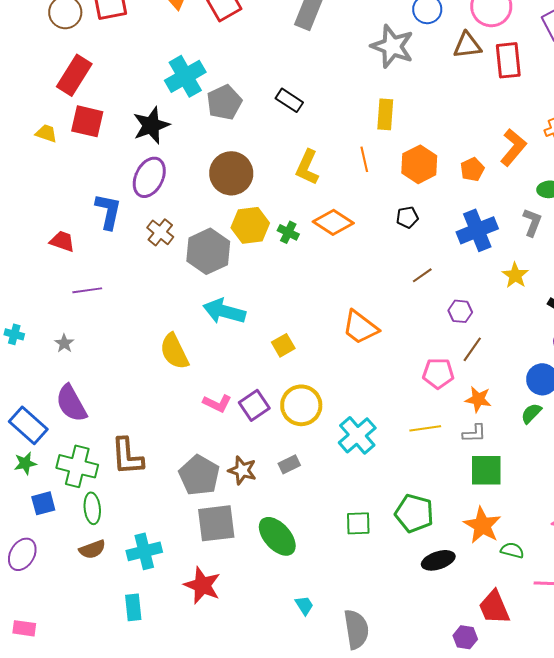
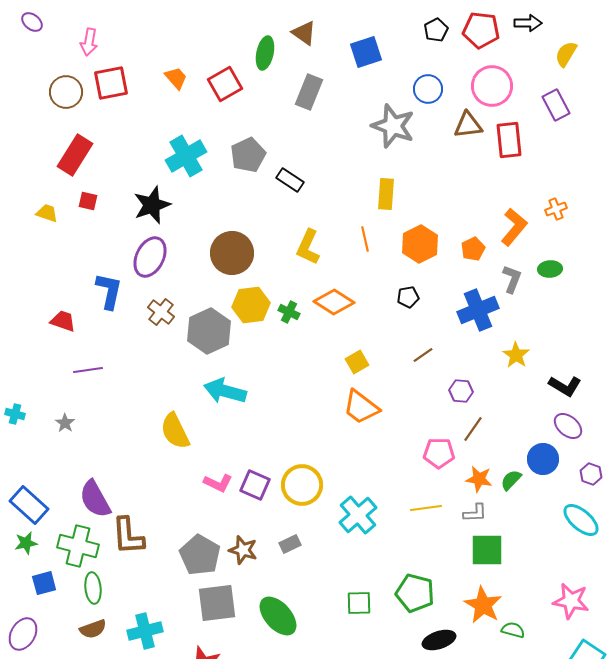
gray pentagon: (224, 102) -> (248, 155), moved
red square: (87, 121) -> (88, 201), size x0.6
gray L-shape: (532, 222) -> (512, 279), moved
yellow square: (283, 345) -> (357, 362), moved
purple semicircle: (71, 403) -> (95, 499), moved
purple square: (254, 405) -> (255, 485), turned -32
green semicircle: (531, 413) -> (511, 480), moved

